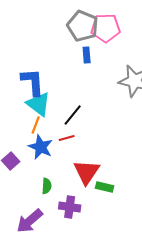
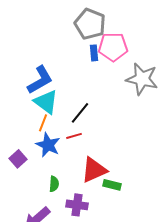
pink pentagon: (106, 28) -> (113, 47), moved
blue L-shape: (33, 82) -> (40, 80), turned 64
red triangle: (87, 172) -> (94, 170), turned 32

